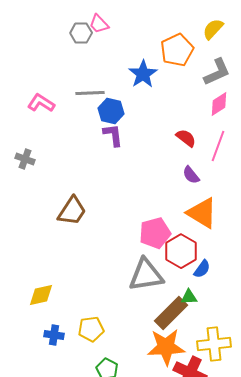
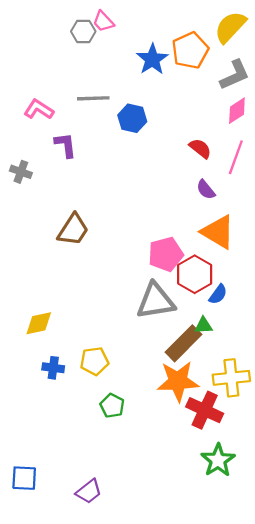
yellow semicircle: (213, 29) -> (230, 27), size x1.4
blue star: (143, 74) -> (152, 59), moved
blue hexagon: (111, 111) -> (132, 118), moved
purple L-shape: (113, 135) -> (65, 145), moved

